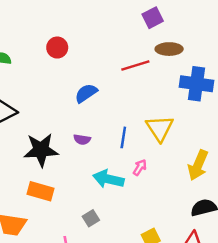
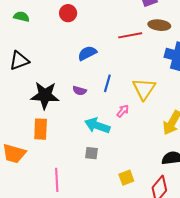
blue line: (123, 137) -> (107, 83), moved
pink arrow: (140, 167) -> (123, 111), moved
orange rectangle: (41, 191) -> (41, 129), turned 70
gray square: (91, 218) -> (91, 153), moved, turned 32

